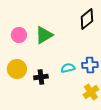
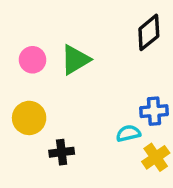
cyan semicircle: (68, 68) -> (128, 133), moved
black cross: (41, 77) -> (62, 152), moved

